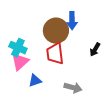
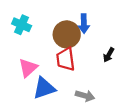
cyan cross: (18, 48) -> (22, 25), moved
blue triangle: (35, 81) -> (44, 88), size x1.6

